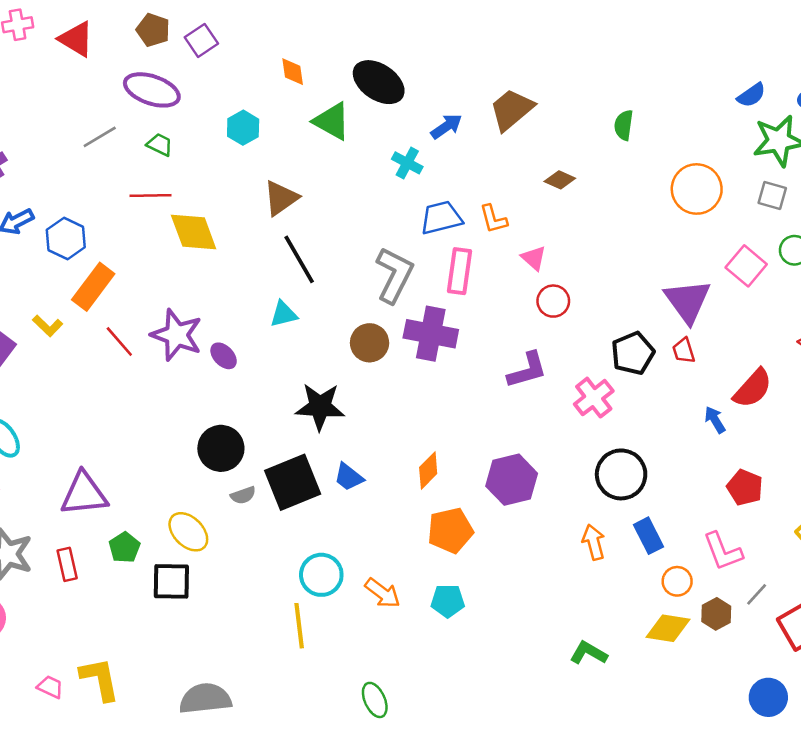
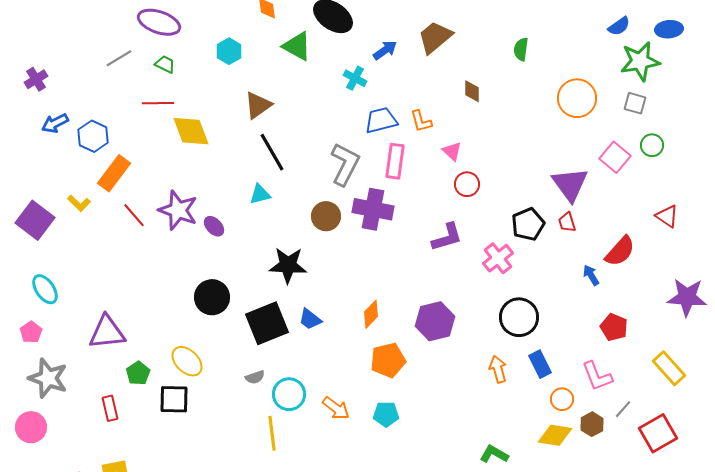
brown diamond: (560, 180) -> (472, 91), turned 65
gray semicircle: (243, 495) -> (255, 377), moved
red rectangle: (67, 564) -> (110, 408), moved

